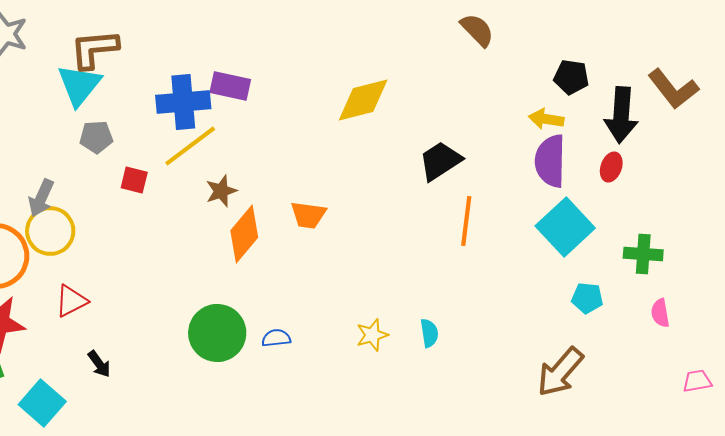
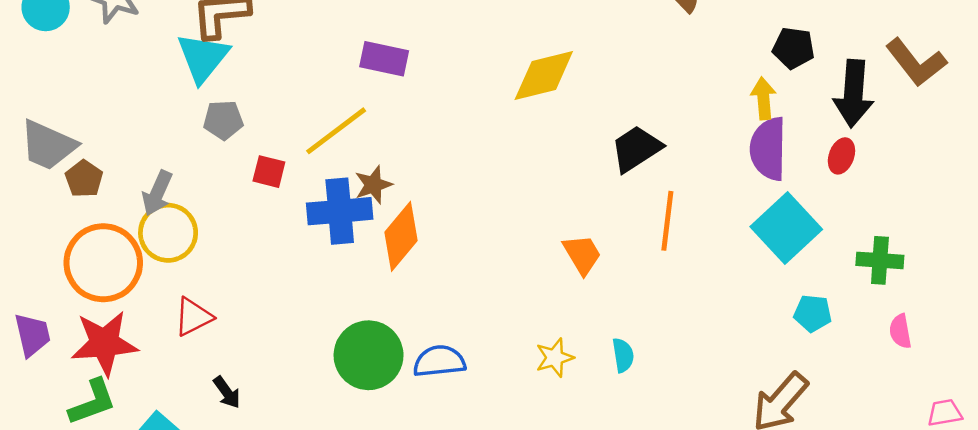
blue cross: (183, 102) -> (340, 211), moved
yellow arrow: (546, 119) -> (763, 98), turned 76
orange trapezoid: (308, 215) -> (582, 254), moved, turned -129
blue semicircle: (276, 338) -> (439, 361), size x1.5

